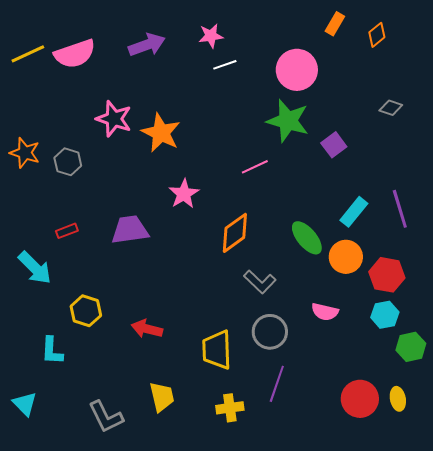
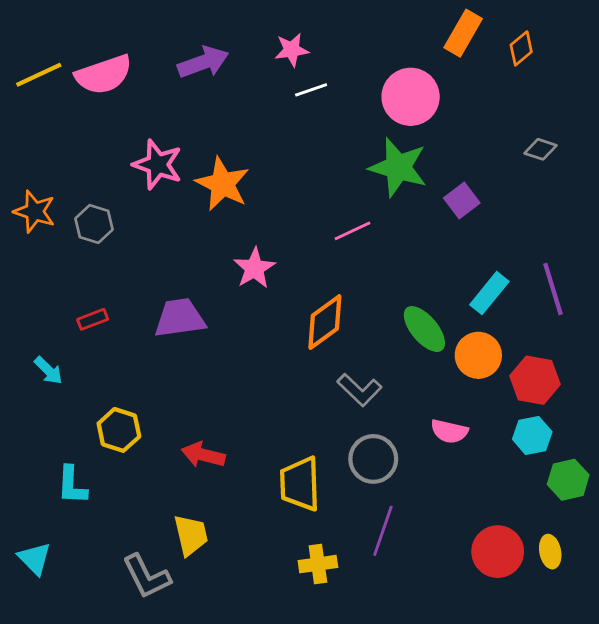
orange rectangle: (335, 24) -> (463, 33), size x1.4
cyan arrow: (35, 268) -> (48, 370), size x0.6
yellow trapezoid: (162, 397) -> (191, 535), moved

